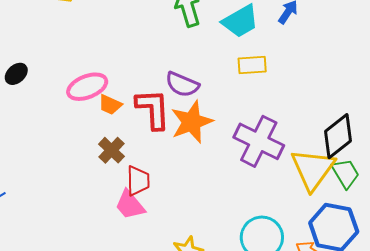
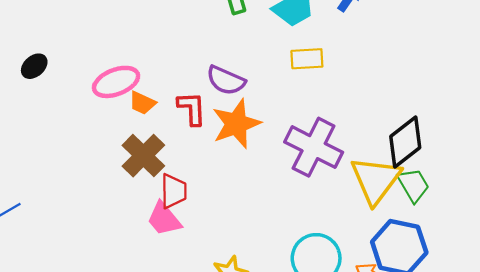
red L-shape: (153, 109) -> (192, 108), size x0.7
brown cross: (112, 150) -> (143, 156), size x1.4

